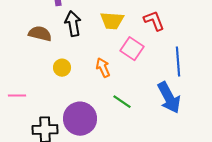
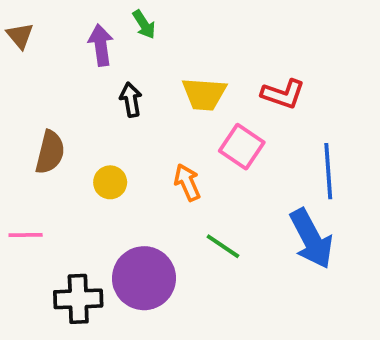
red L-shape: (154, 21) -> (283, 94), turned 130
black arrow: (73, 24) -> (131, 100), size x0.7
brown semicircle: (40, 34) -> (50, 152), moved, turned 90

